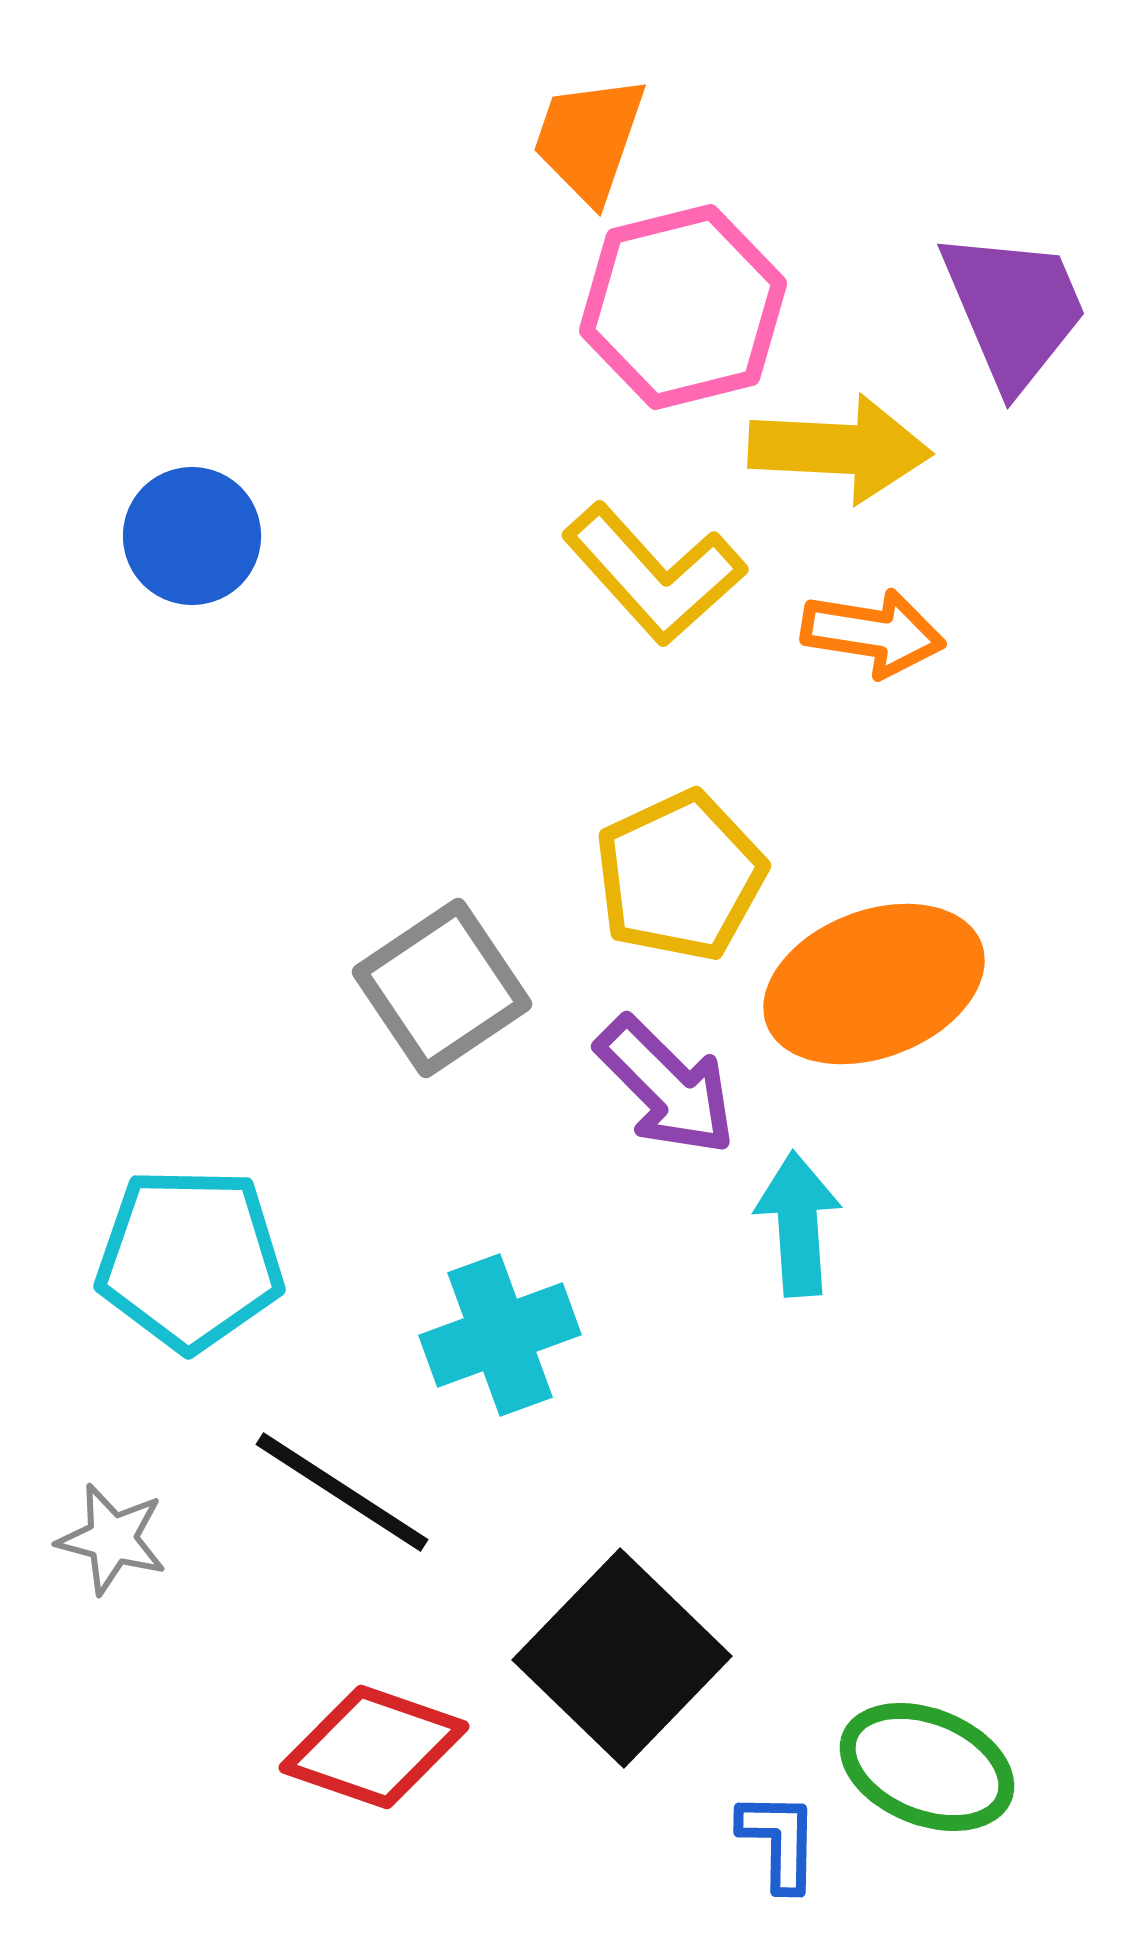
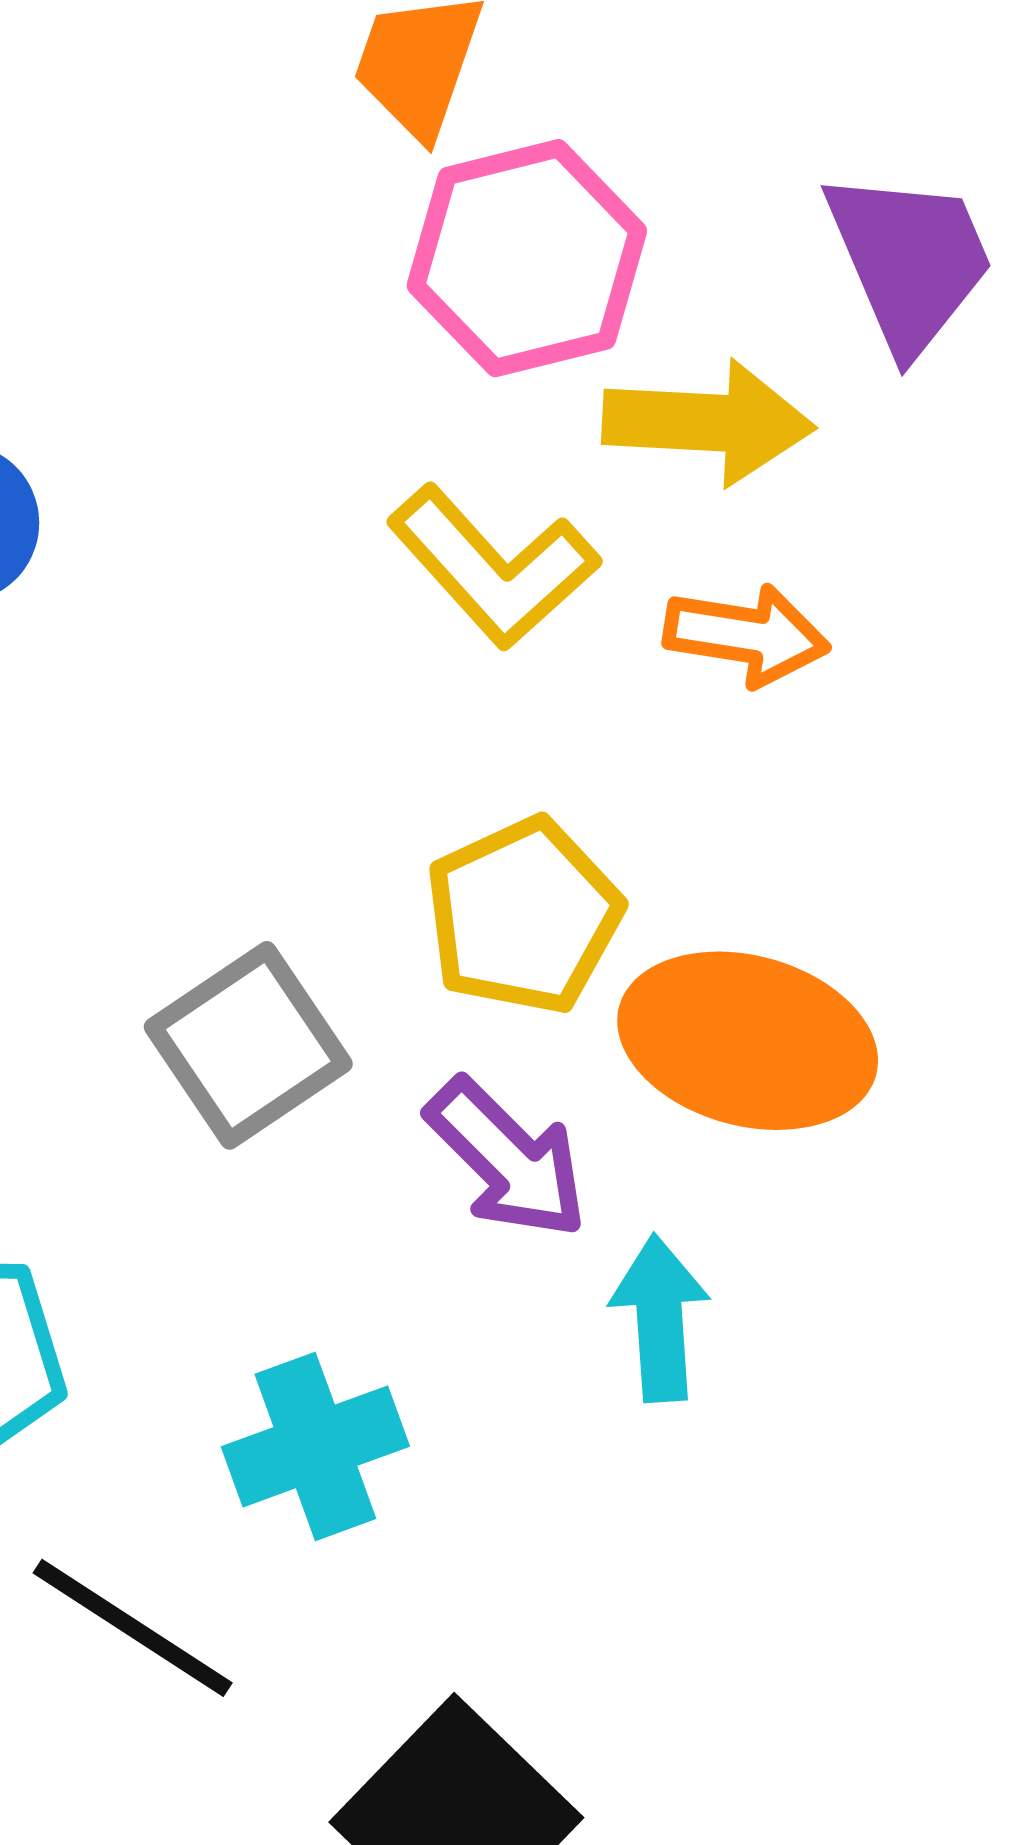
orange ellipse: (874, 984) -> (748, 1041), turned 36

